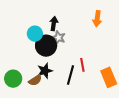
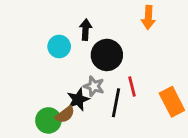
gray star: (59, 38) -> (94, 86), moved
black circle: (46, 46) -> (107, 55), moved
green circle: (13, 79) -> (48, 120), moved

